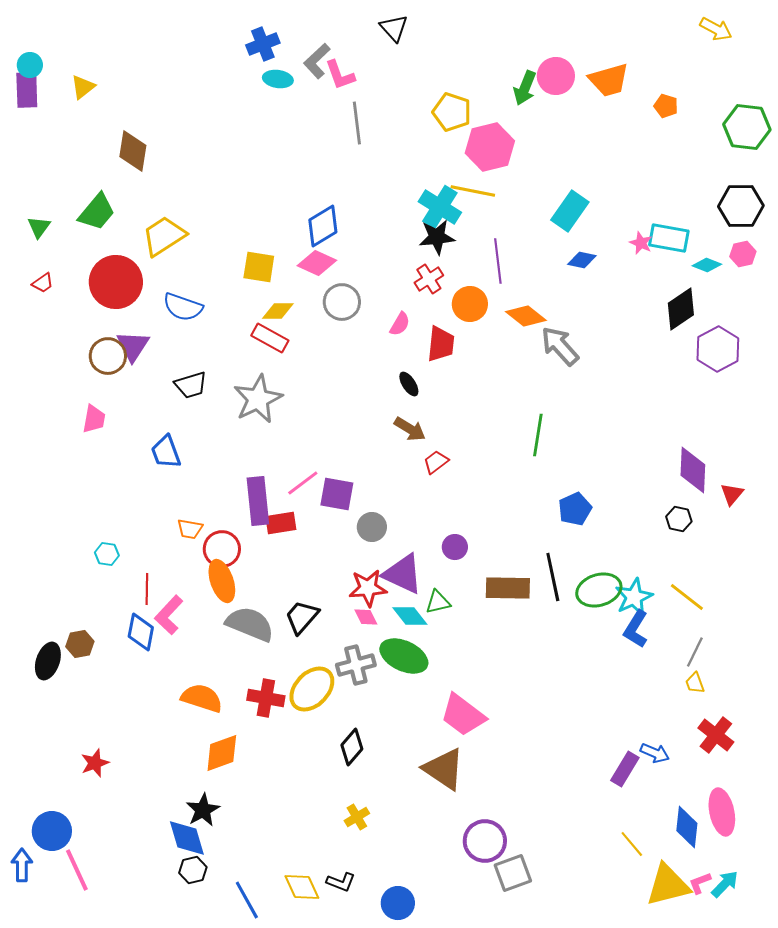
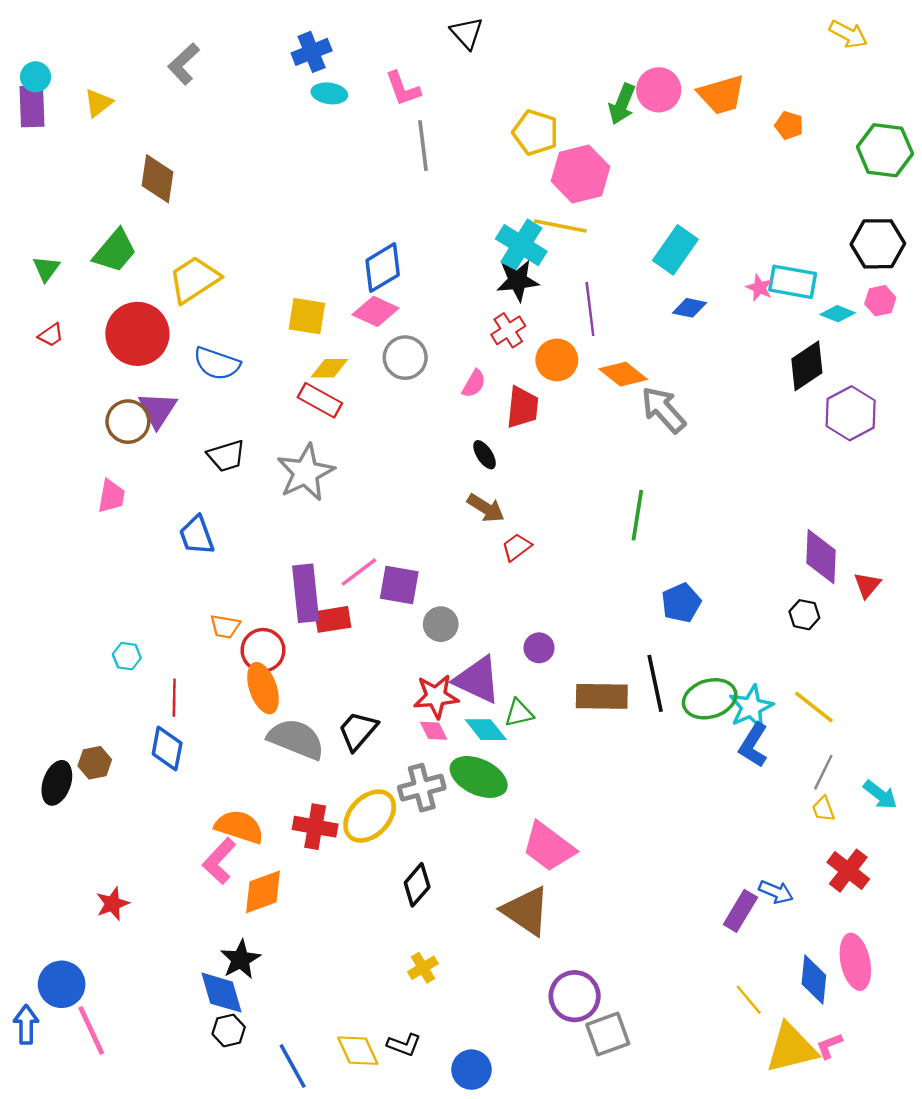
gray L-shape: (317, 61) -> (184, 64), moved
pink L-shape: (169, 615) -> (219, 861), moved
cyan arrow: (725, 884) -> (880, 795), moved, turned 84

